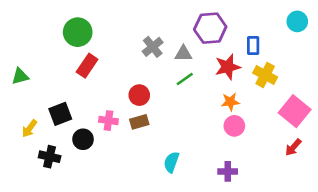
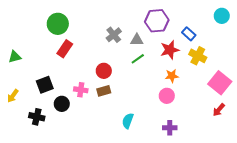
blue rectangle: (253, 46) -> (189, 34), turned -48
pink circle: (234, 126) -> (167, 96), moved
yellow arrow: (29, 129) -> (13, 96), moved

